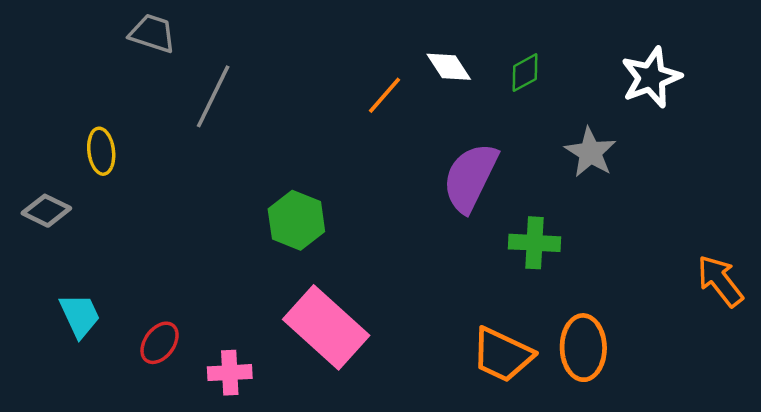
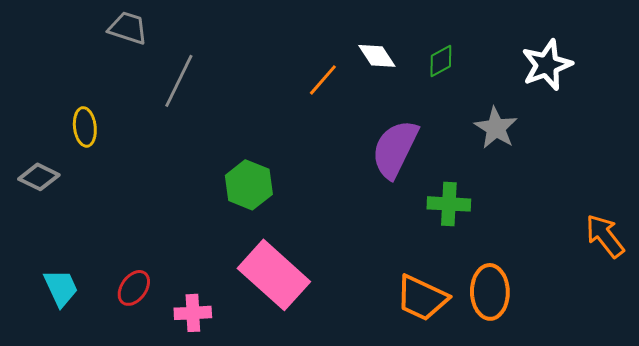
cyan trapezoid: (80, 315) -> (61, 288), moved

